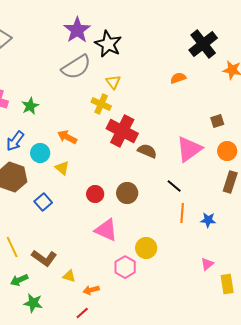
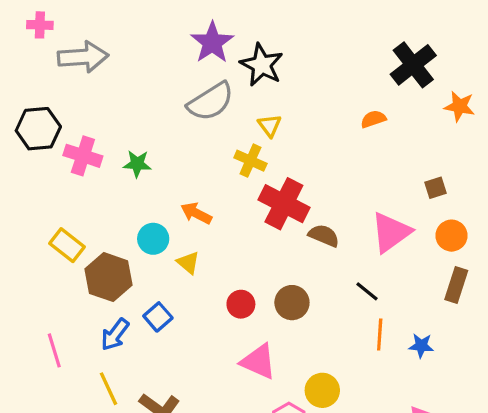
green star: (30, 106) -> (137, 164), turned 30
blue arrow: (15, 141) -> (115, 334), moved

